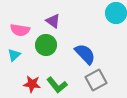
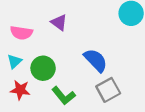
green circle: (46, 45) -> (43, 68), moved
red star: (32, 84) -> (20, 90), moved

